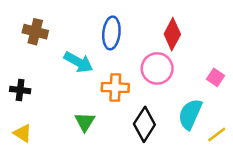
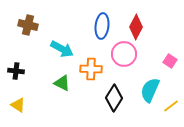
blue ellipse: (111, 33) -> (102, 26), moved
green triangle: (85, 122) -> (62, 83), moved, turned -36

